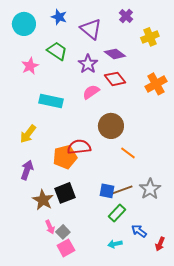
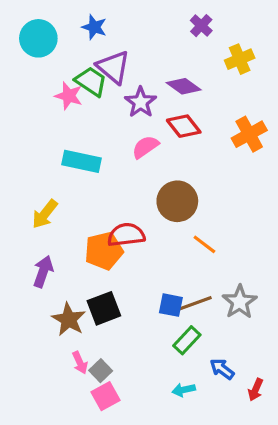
purple triangle: (91, 29) -> (113, 67), moved
pink star: (30, 66) -> (69, 96), moved, turned -30

